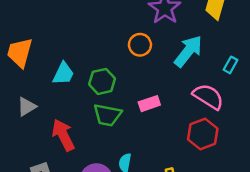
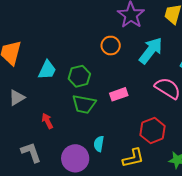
red hexagon: (203, 134) -> (153, 131), moved
red arrow: (63, 135) -> (47, 121), size x0.6

